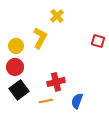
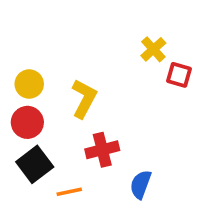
yellow cross: (57, 16) -> (153, 49), moved
yellow L-shape: (40, 38) -> (84, 99), moved
orange line: (46, 101) -> (69, 192), moved

